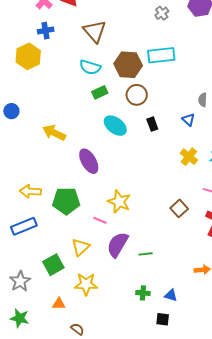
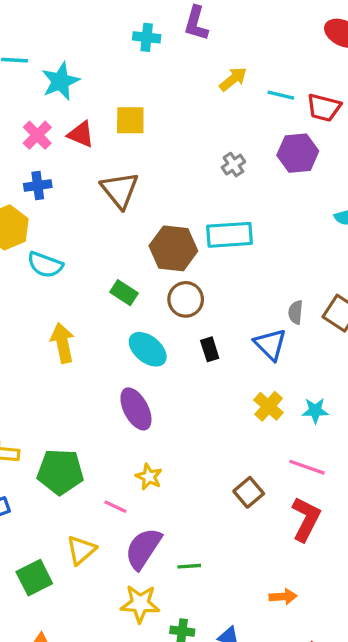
cyan semicircle: (90, 67) -> (45, 265), moved
green rectangle: (100, 92) -> (124, 293), turned 56
blue triangle: (188, 120) -> (270, 344), size x1.5
yellow arrow: (54, 133) -> (63, 343), moved, turned 50
purple ellipse: (89, 161) -> (136, 409), moved
yellow star: (119, 202) -> (149, 477), size x0.7
yellow star: (86, 284) -> (140, 604), moved

